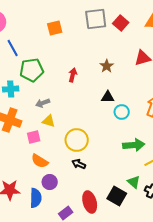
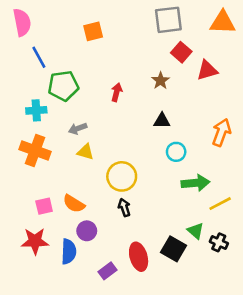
gray square: (96, 19) -> (168, 20), moved
red square: (121, 23) -> (181, 52), moved
cyan circle: (122, 112) -> (176, 152), moved
pink square: (34, 137) -> (44, 206), moved
black arrow: (79, 164) -> (124, 207), turned 48

